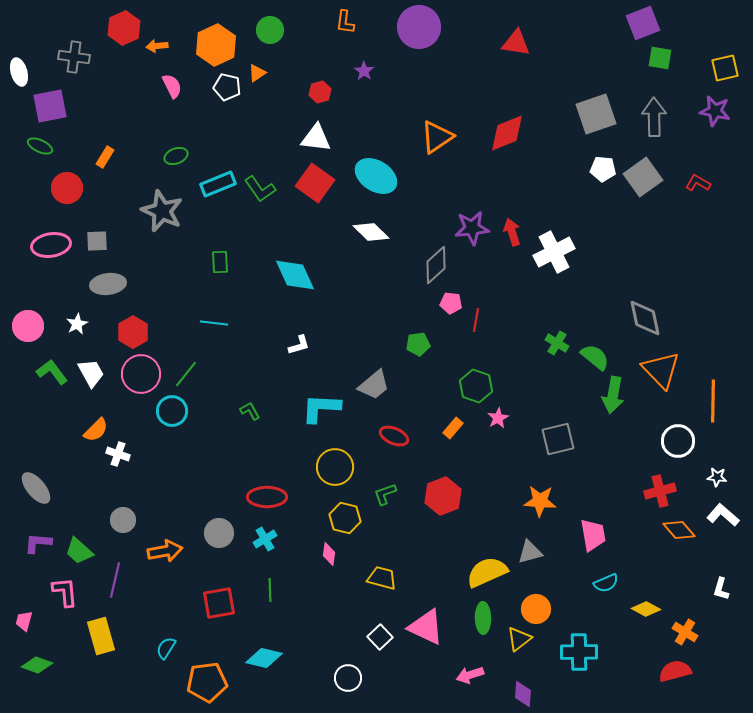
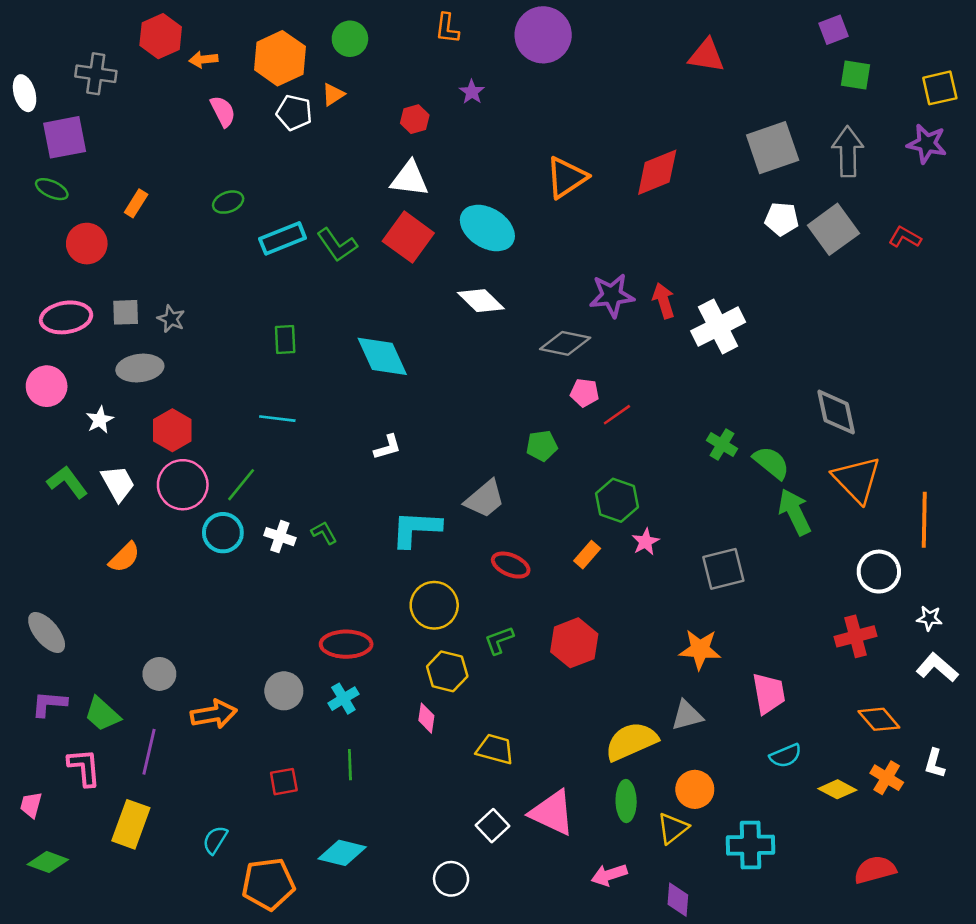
purple square: (643, 23) -> (833, 30), size x0.7
red triangle: (516, 43) -> (706, 56), moved
gray star: (162, 211) -> (171, 319), moved, size x0.5
gray diamond: (436, 265) -> (565, 343), turned 54
red line: (476, 320) -> (617, 415), turned 45
pink circle: (28, 326) -> (47, 386), moved
green arrow: (613, 395) -> (795, 512), turned 144
white cross: (118, 454) -> (280, 537), moved
orange diamond: (679, 530) -> (879, 719), moved
red square: (219, 603) -> (284, 782), size x0.7
orange cross: (685, 632) -> (887, 778), moved
yellow rectangle: (101, 636) -> (131, 824), turned 36

